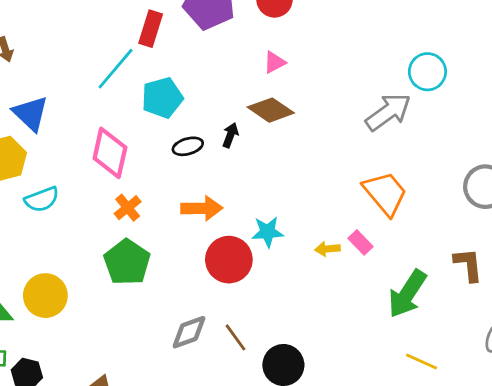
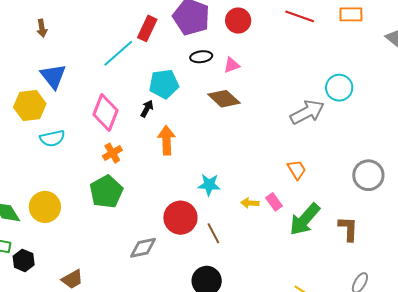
cyan pentagon: (162, 98) -> (164, 84), moved
black arrow: (230, 135) -> (147, 109), moved
black ellipse: (188, 146) -> (201, 57), moved
orange trapezoid: (385, 193) -> (297, 170), size x0.6
orange arrow: (202, 208) -> (167, 140), moved, turned -100
red circle: (229, 260) -> (180, 218), moved
green arrow: (407, 294) -> (305, 219), moved
brown line: (235, 337) -> (213, 233), moved

